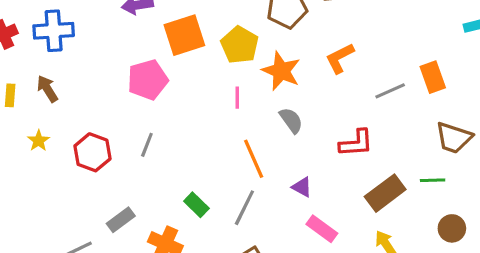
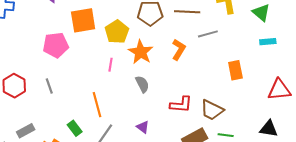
orange L-shape: (340, 58) -> (179, 50), turned 140
gray line: (390, 91) -> (208, 34), moved
brown trapezoid: (454, 138) -> (212, 110), moved
gray line: (147, 145) -> (49, 86), turned -49
orange line: (254, 159) -> (97, 105), moved

